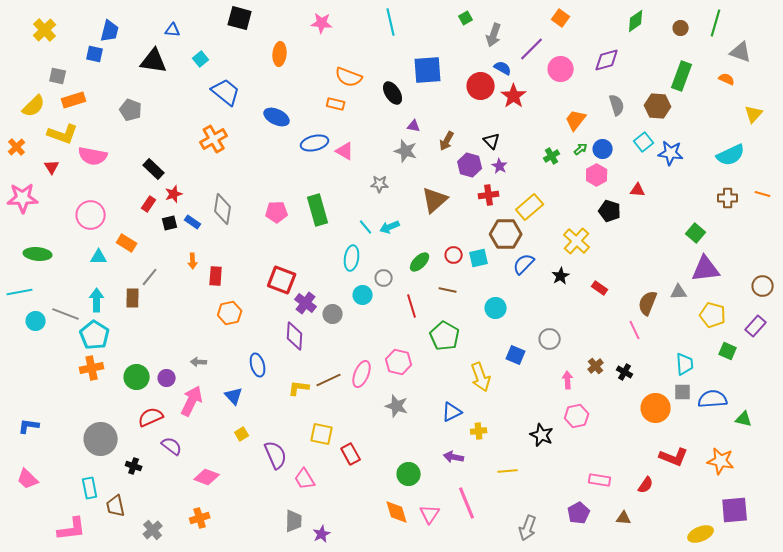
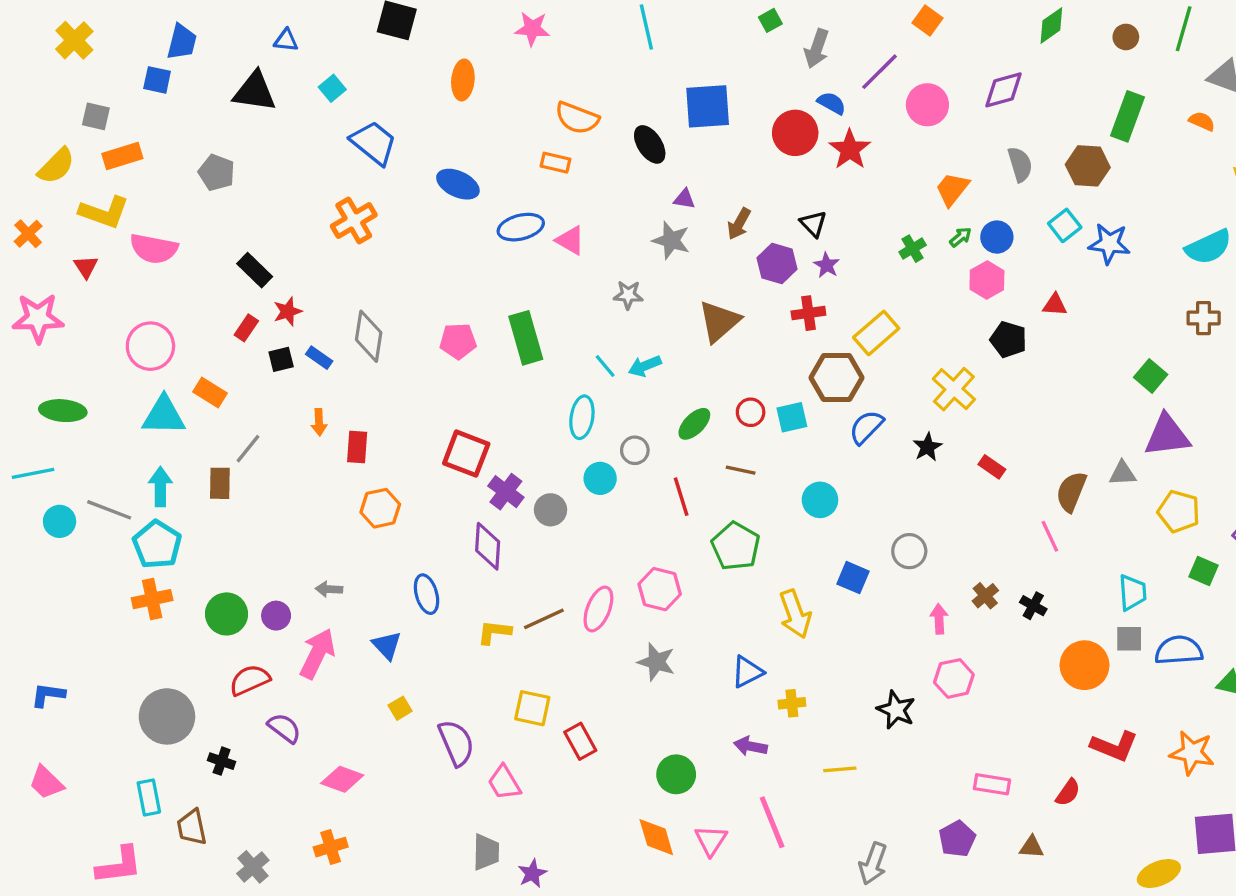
cyan triangle: (99, 257) -> (164, 416), size x1.6

